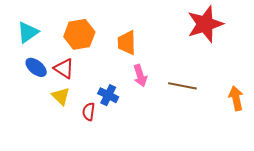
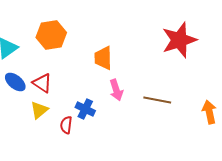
orange hexagon: (79, 34) -> (51, 35), moved
yellow triangle: (61, 96) -> (39, 110), turned 36

